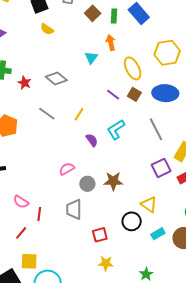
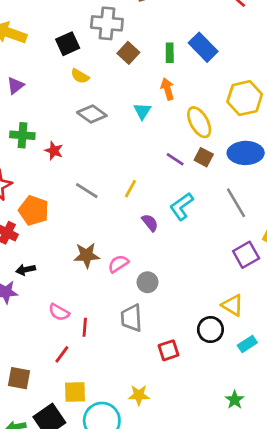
brown square: (93, 13) -> (128, 53), moved
gray diamond: (56, 78) -> (92, 114), moved
brown star: (113, 181) -> (87, 255), moved
yellow star: (106, 263) -> (139, 395), moved

